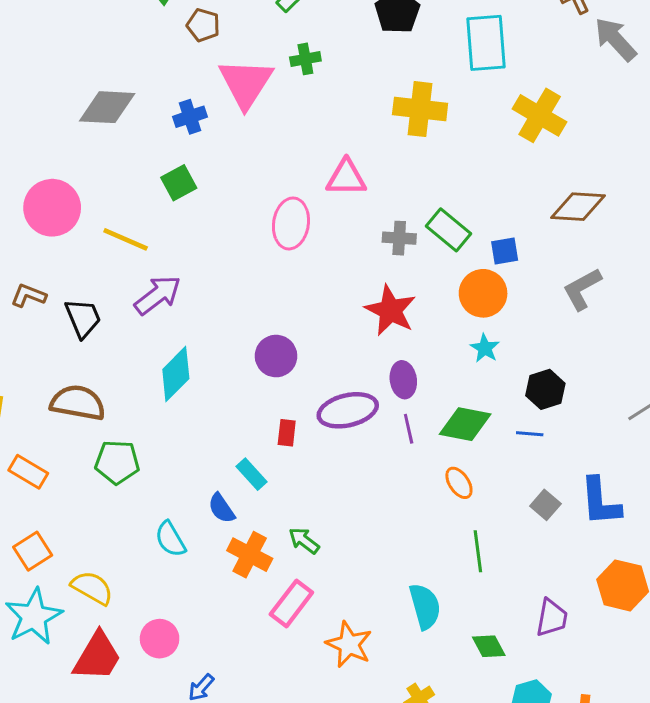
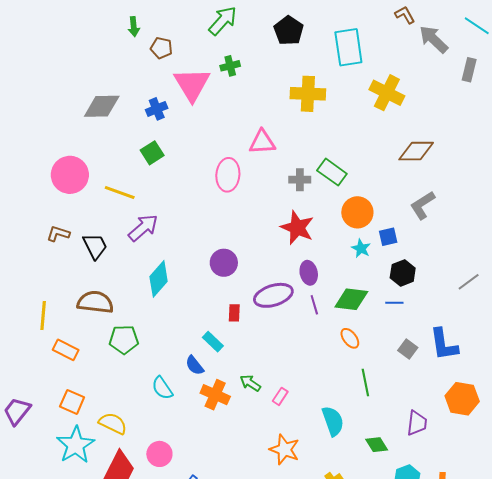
blue square: (505, 251) -> (388, 237), moved
orange square: (33, 551) -> (72, 402), turned -30
pink rectangle: (291, 603) -> (280, 396), moved, size x0.6

